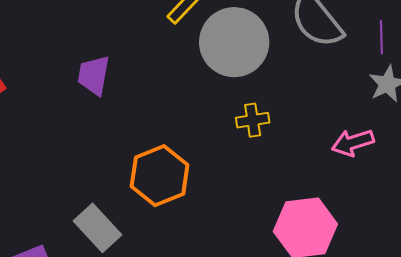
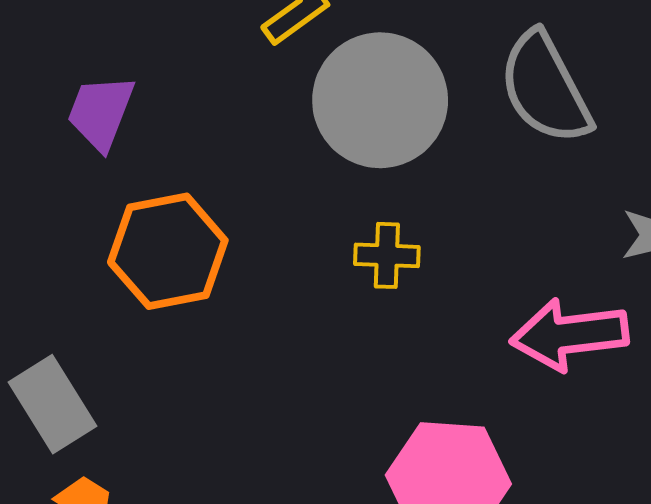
pink arrow: (353, 143) -> (569, 335), size x1.4
orange hexagon: (160, 176) -> (168, 251), moved

